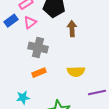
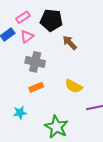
brown arrow: (72, 29) -> (70, 43), turned -42
yellow semicircle: (76, 72) -> (74, 86), turned 30

